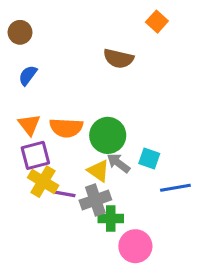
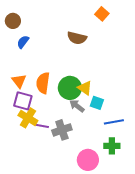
blue semicircle: (28, 75) -> (23, 42), moved
orange semicircle: (66, 128) -> (43, 83), turned 95
purple square: (35, 155) -> (23, 101), turned 30
yellow triangle: (98, 171) -> (85, 88), moved
green cross: (111, 218) -> (112, 146), moved

